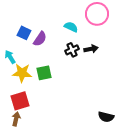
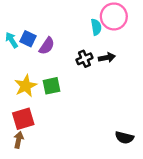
cyan semicircle: (71, 27) -> (96, 27), moved, turned 56
cyan arrow: (10, 57) -> (12, 40), moved
yellow star: (22, 73) -> (26, 86), turned -30

